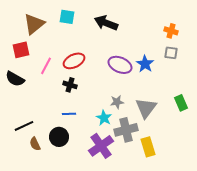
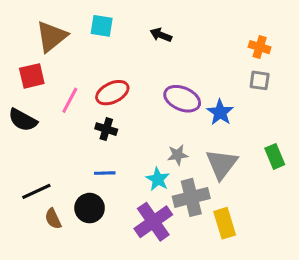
black arrow: (106, 23) -> (161, 35), size x0.6
blue star: (145, 64) -> (220, 112), moved

